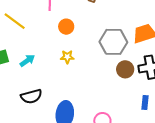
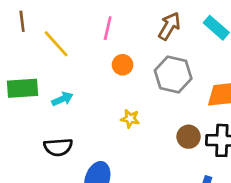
gray hexagon: (113, 42) -> (173, 74), moved
yellow star: (67, 57) -> (130, 119), moved

